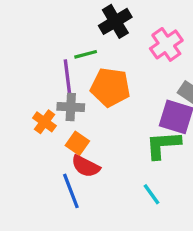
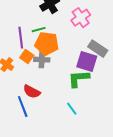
green line: (86, 54) -> (39, 30), moved
gray cross: (71, 107) -> (42, 60), moved
orange square: (77, 143) -> (27, 57), moved

